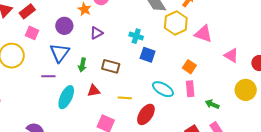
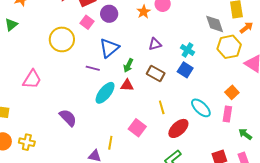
purple circle: (64, 26) -> (109, 14), moved
purple triangle: (96, 33) -> (155, 44), moved
blue square: (148, 55) -> (185, 70), moved
red triangle: (94, 91) -> (127, 85), moved
yellow line: (125, 98) -> (162, 107), turned 56

